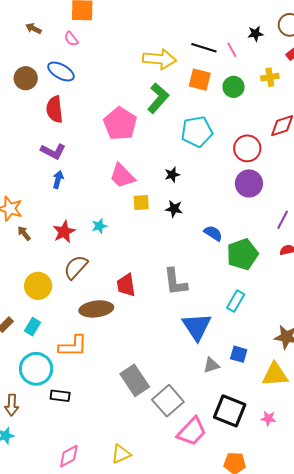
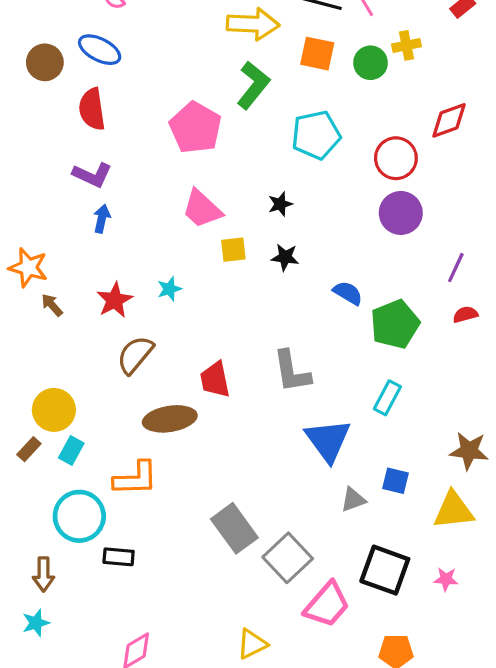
yellow cross: (270, 77) -> (406, 45), moved
yellow circle: (38, 286) -> (54, 410), moved
yellow triangle: (121, 454) -> (252, 644), moved

